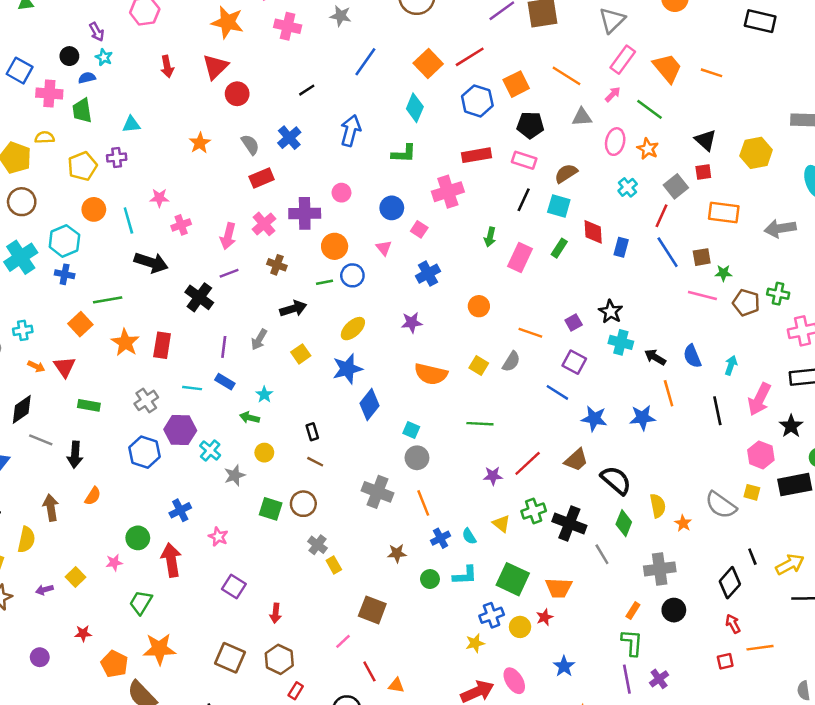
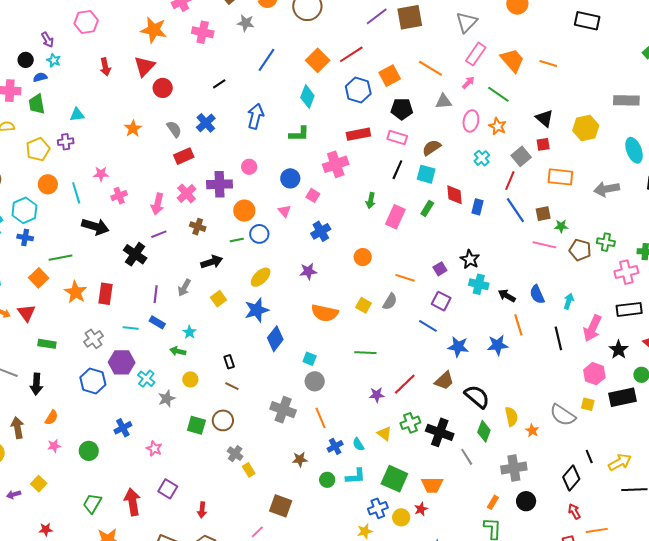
red arrow: (171, 560) -> (132, 502), moved
pink star: (114, 563) -> (54, 446), moved

